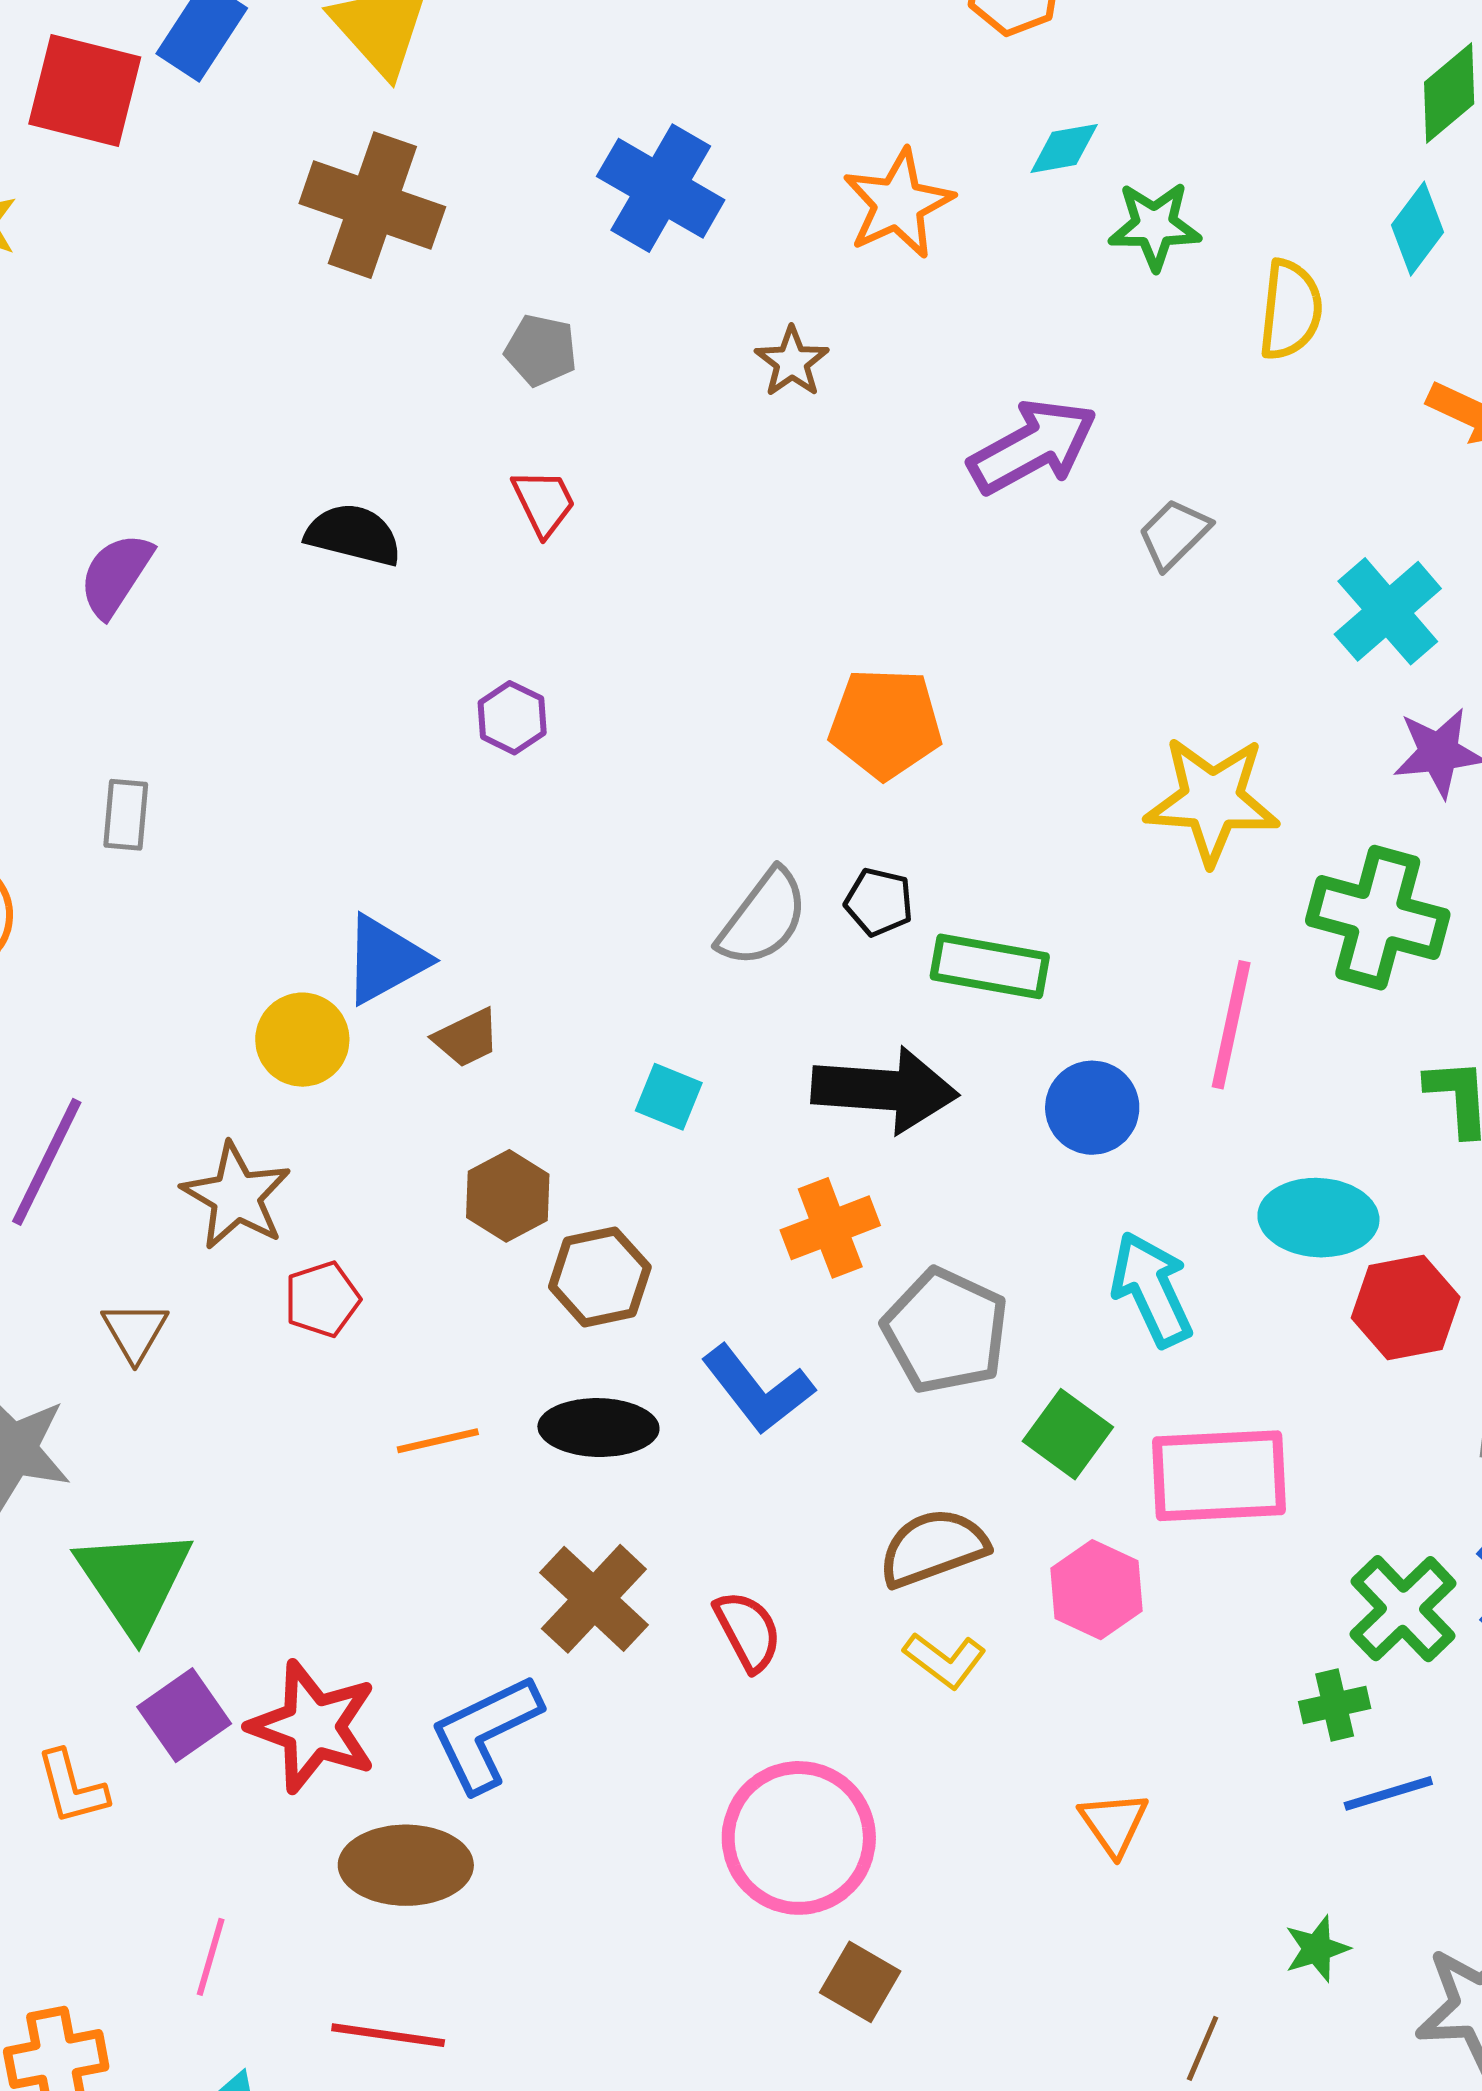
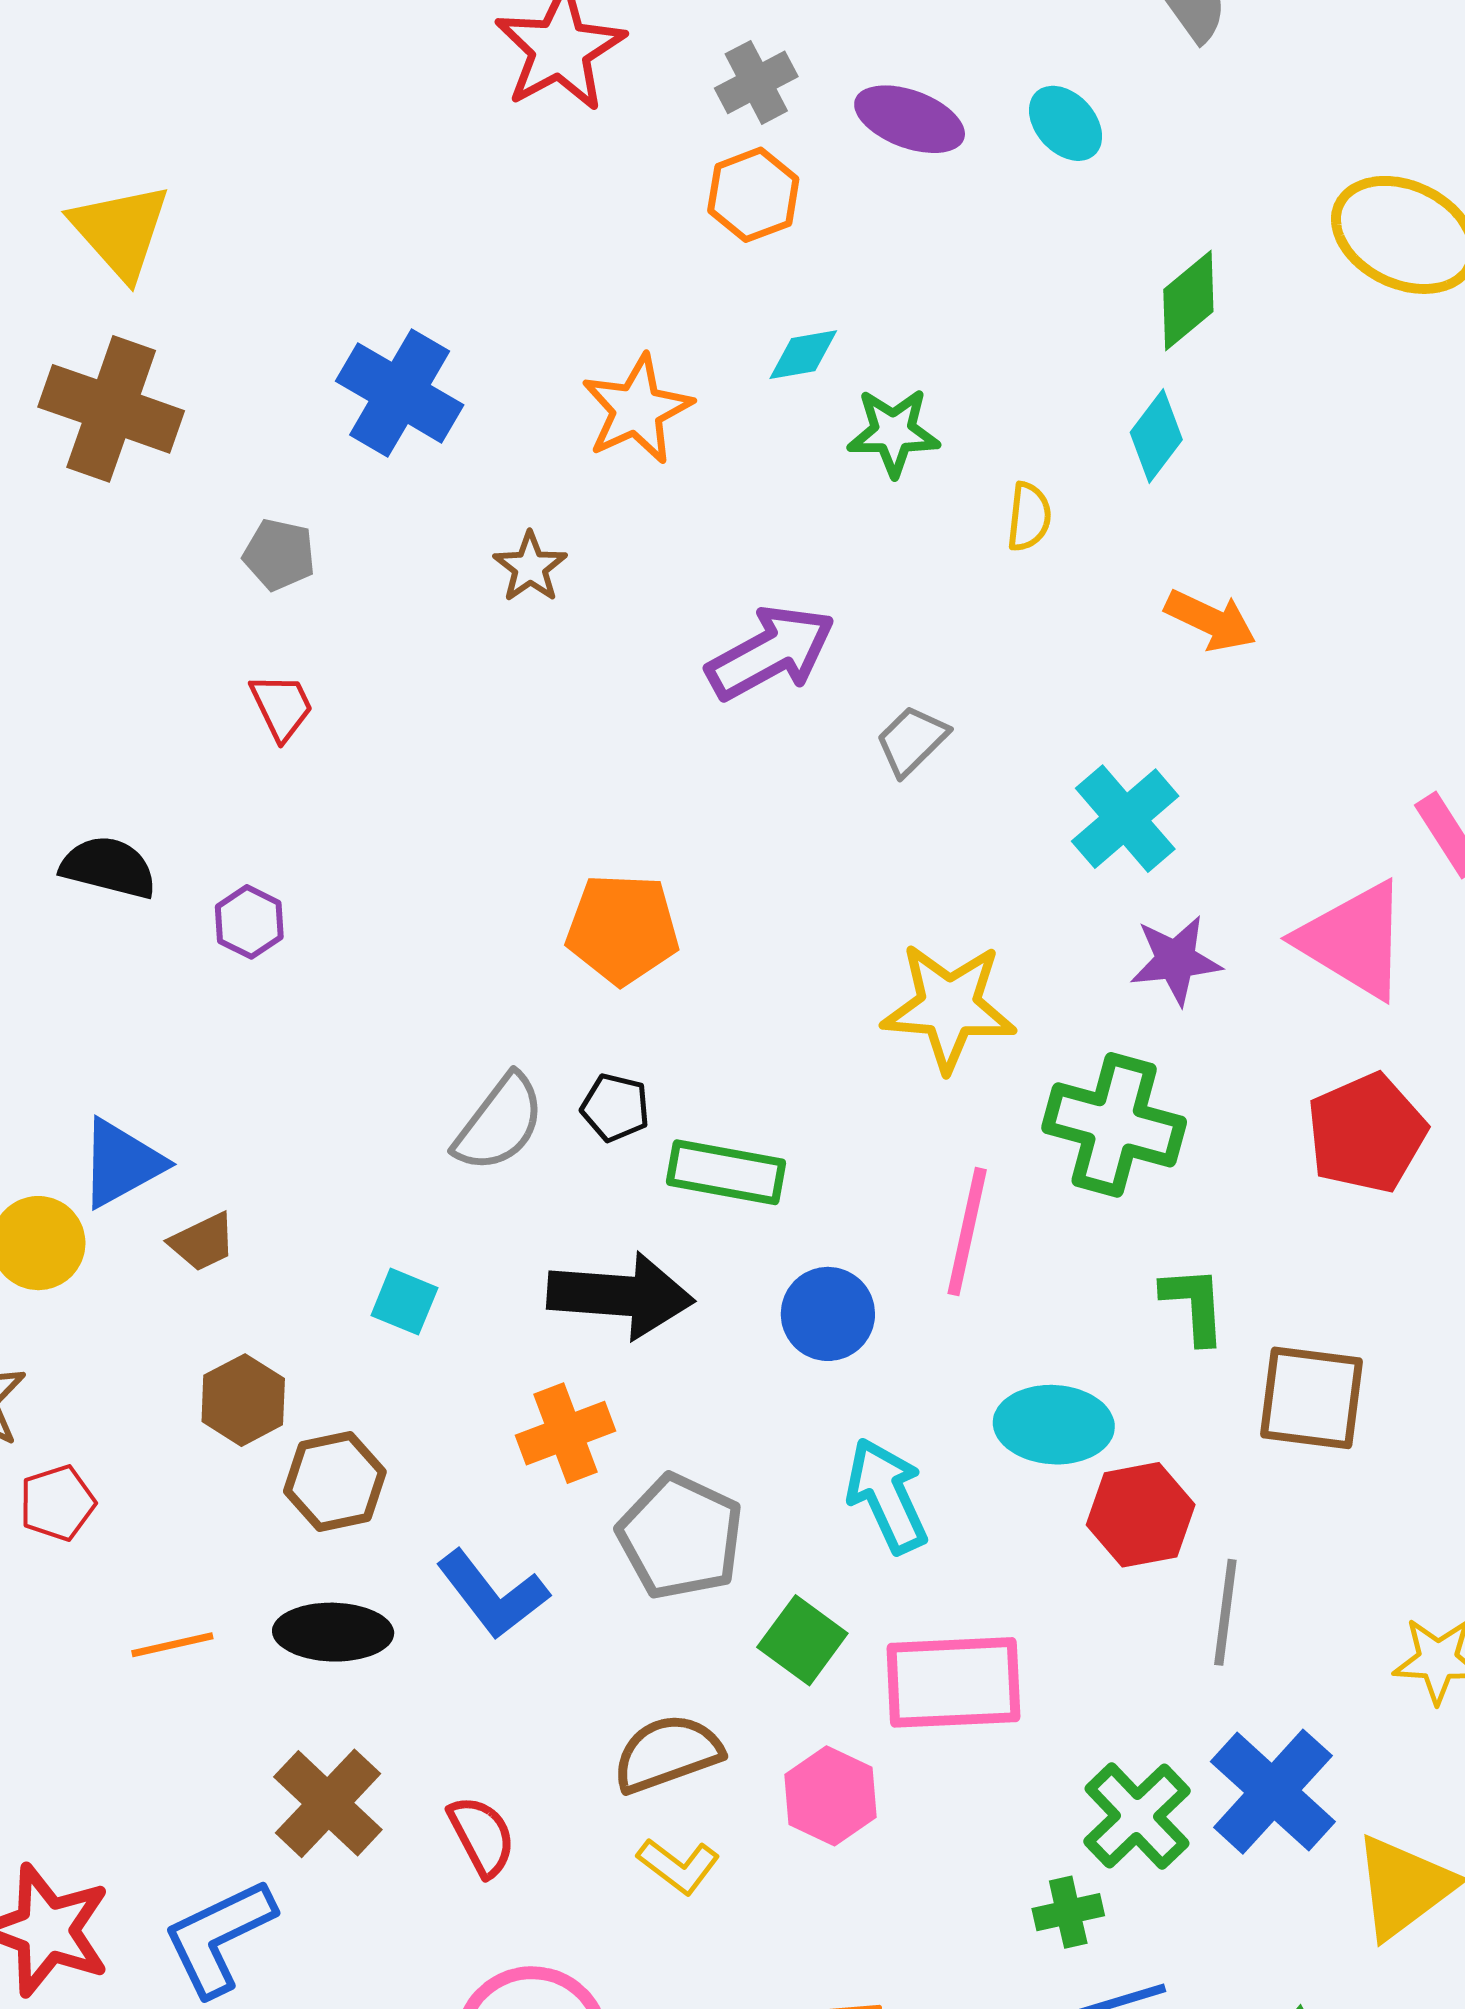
yellow semicircle: (1290, 310) -> (1029, 517), size x0.7
black semicircle: (353, 535) -> (109, 867), moved

